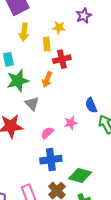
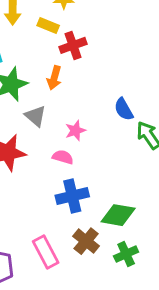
yellow rectangle: (47, 44) -> (48, 25), turned -56
pink star: (71, 123) -> (75, 130), moved
pink semicircle: (47, 133) -> (63, 157), turned 64

